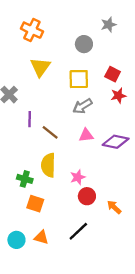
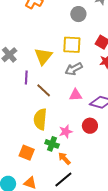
yellow triangle: (40, 67) -> (43, 56), moved
green cross: (25, 179) -> (52, 144), moved
red circle: (87, 196) -> (90, 126), moved
orange arrow: (114, 207) -> (64, 159), moved

